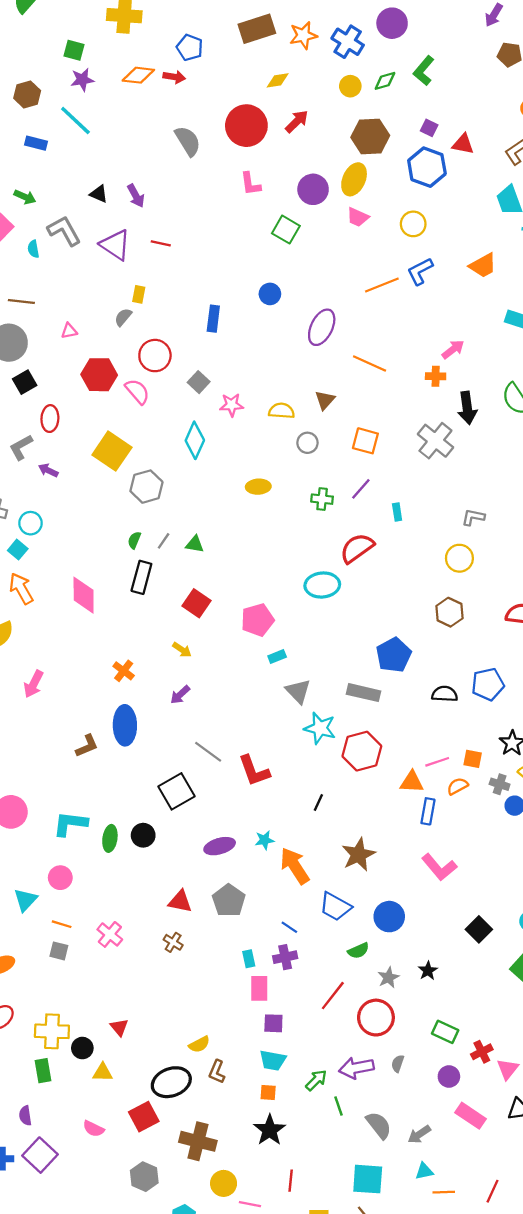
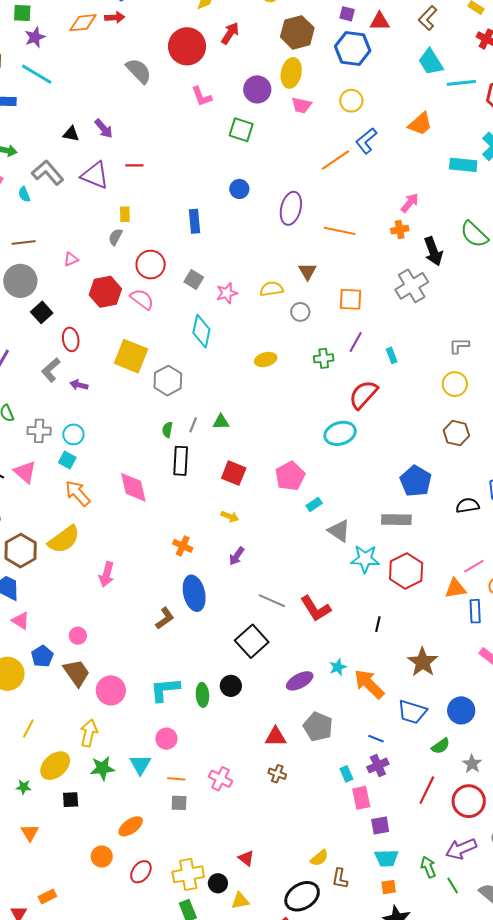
gray cross: (435, 441) -> (412, 286), turned 32
green arrow: (316, 1080) -> (428, 867), turned -55

